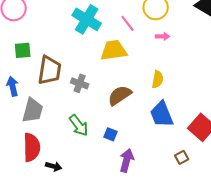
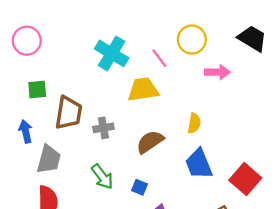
pink arrow: (163, 36) -> (217, 72), moved, size x1.5
gray cross: (80, 83) -> (103, 128), turned -30

